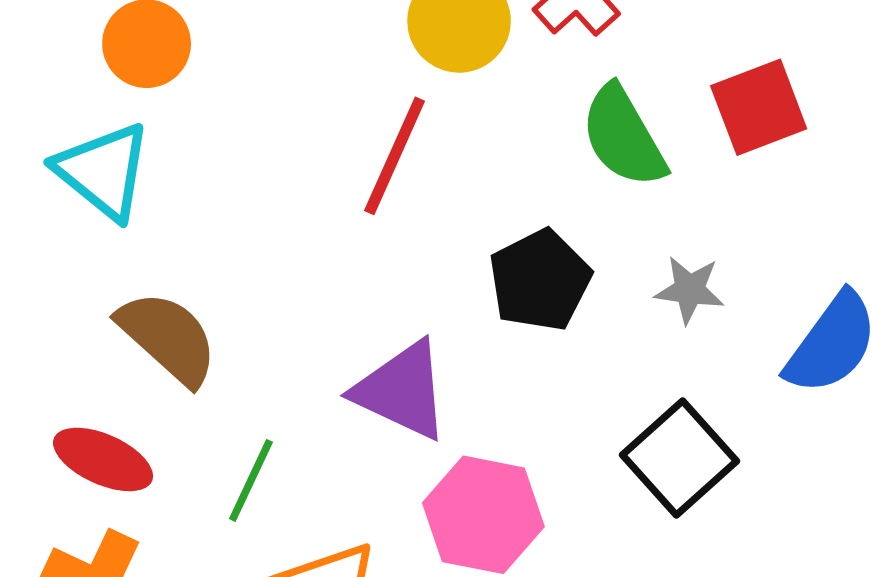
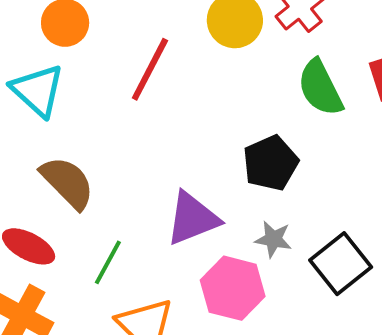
red line: (395, 156) -> (150, 69), moved
gray star: (689, 290) -> (273, 239), moved
purple triangle: (402, 390) -> (192, 218), turned -50

